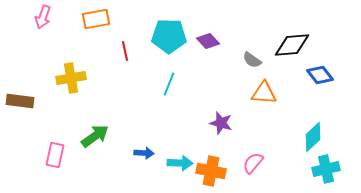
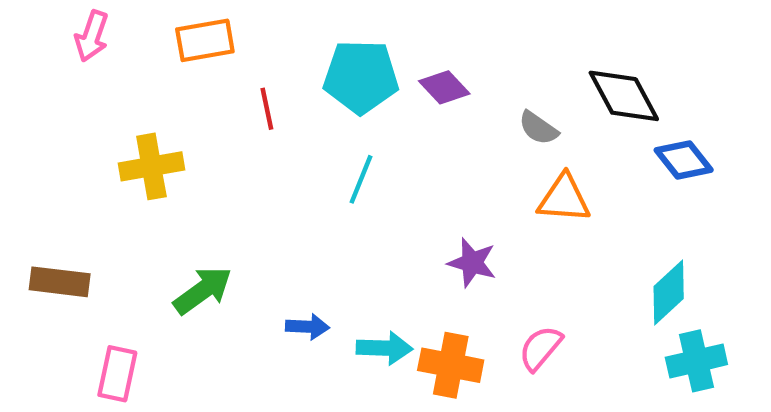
black diamond: (292, 45) -> (624, 96), turned 66
brown rectangle: (20, 101) -> (60, 282), moved
pink rectangle: (55, 155) -> (117, 374), moved

